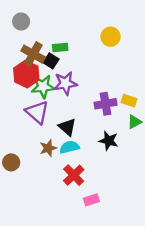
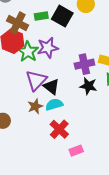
black square: (51, 61) -> (62, 16), moved, size x1.5
green star: (43, 87) -> (28, 52), turned -30
purple triangle: (37, 112) -> (36, 80), moved, turned 35
black star: (109, 141) -> (88, 86), moved

